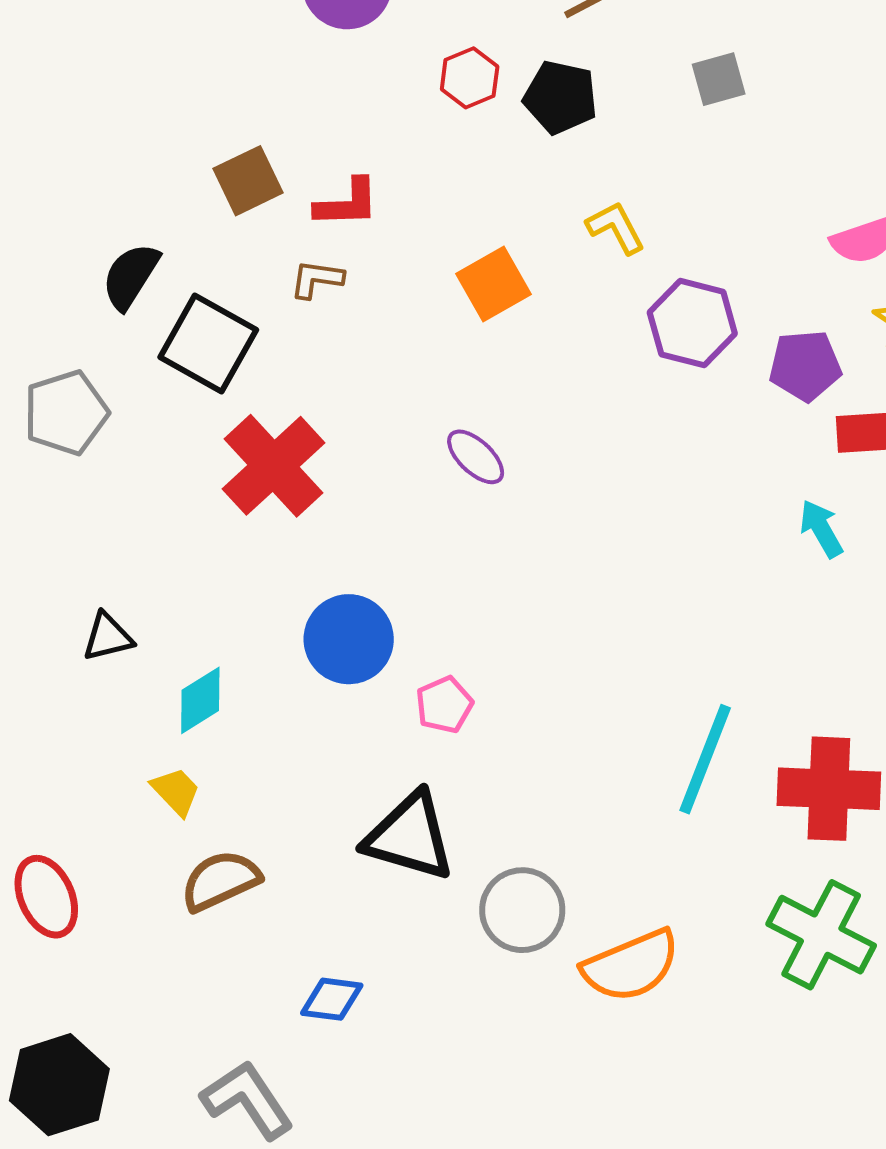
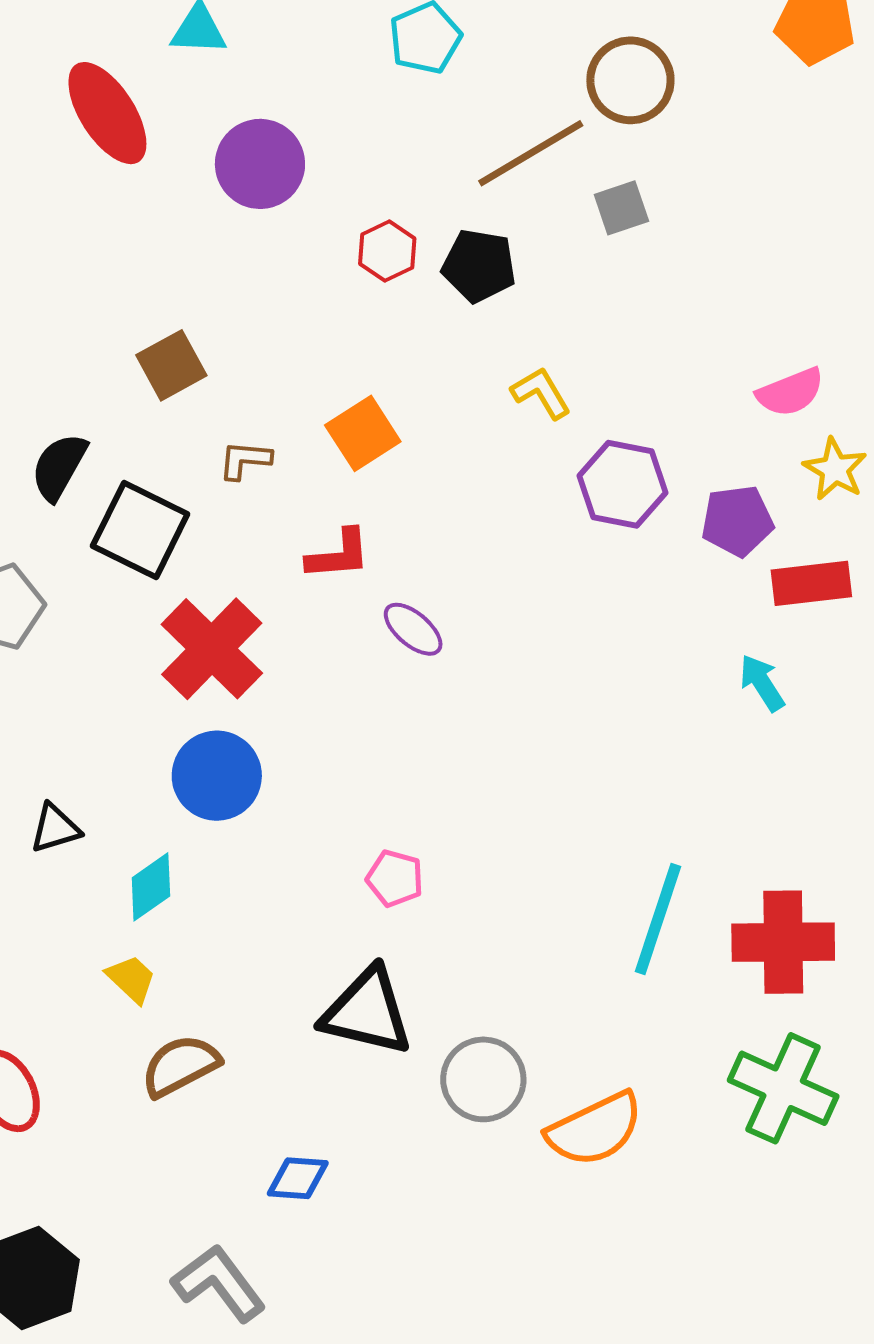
gray square: (719, 79) -> (621, 208), moved
red L-shape: (347, 203) -> (338, 555), moved
orange square: (494, 284) -> (363, 433), moved
blue circle: (349, 639) -> (217, 776), moved
pink pentagon: (444, 705) -> (395, 878), turned -30

